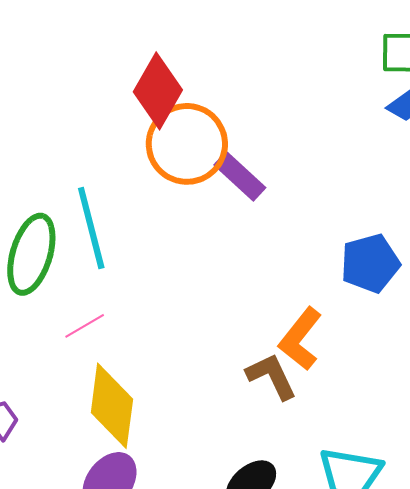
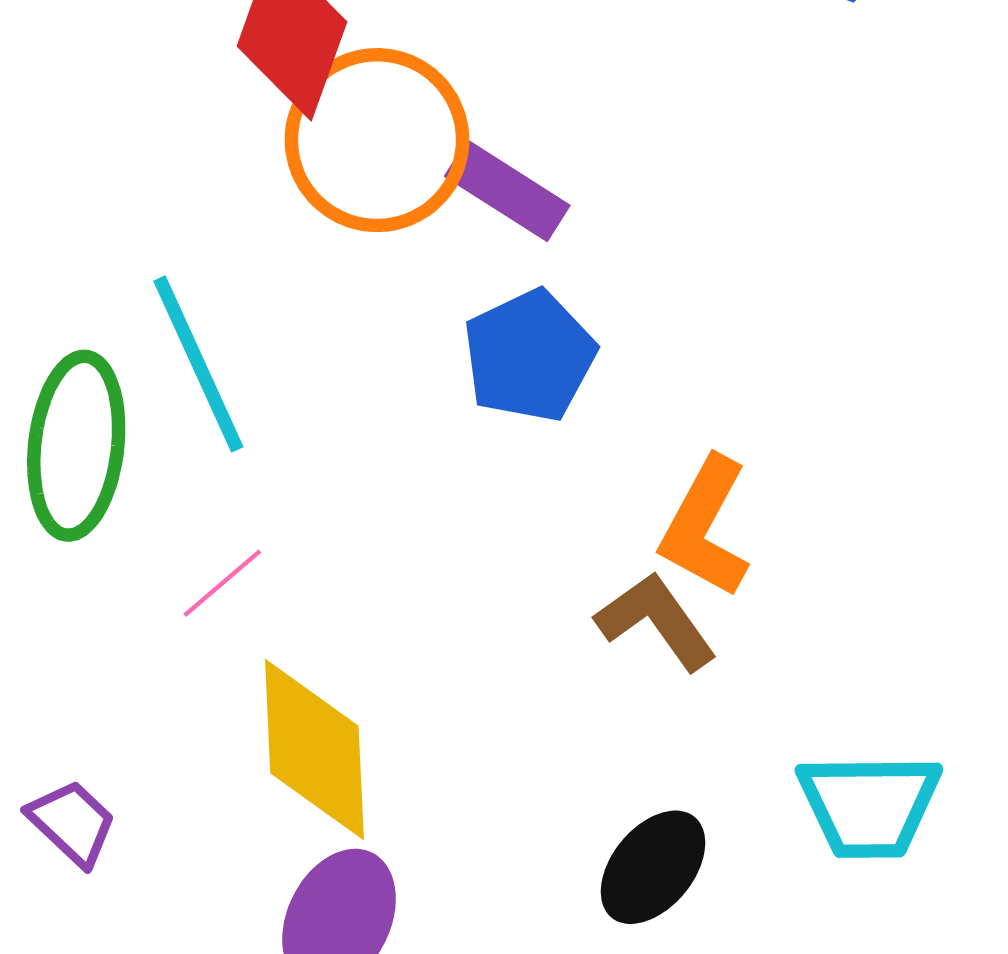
blue pentagon: (370, 263) -> (529, 356), moved

